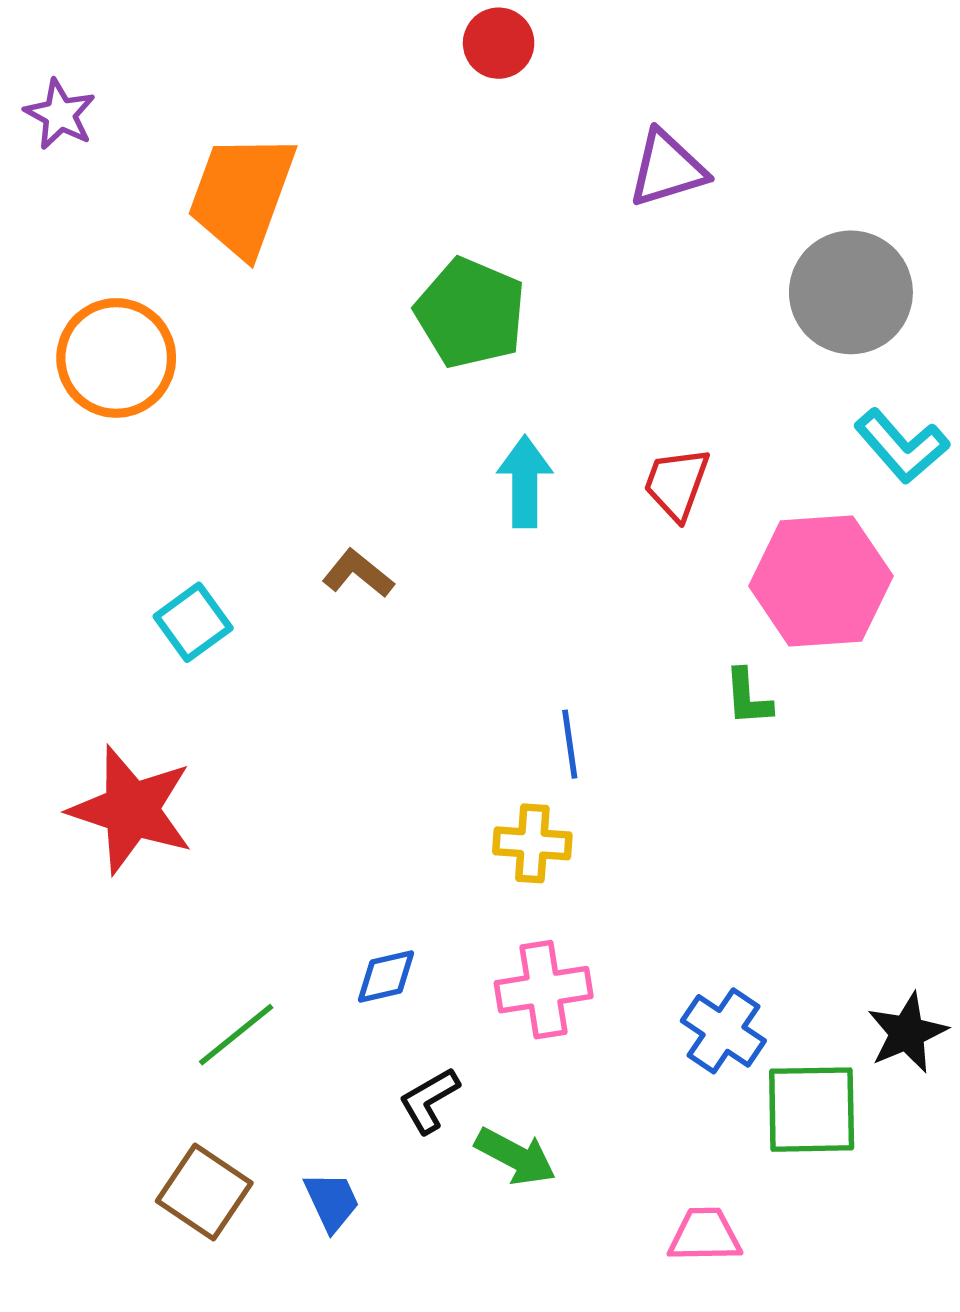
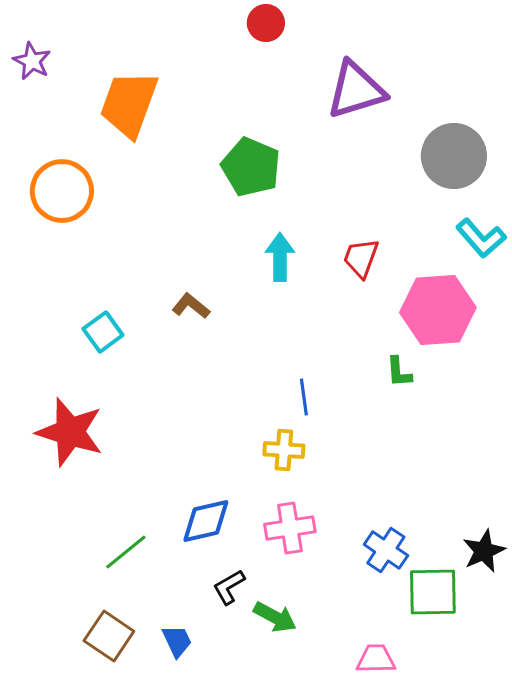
purple triangle: (667, 169) -> (356, 90), size x1.4
blue diamond: (386, 977) -> (206, 521), size x1.5

